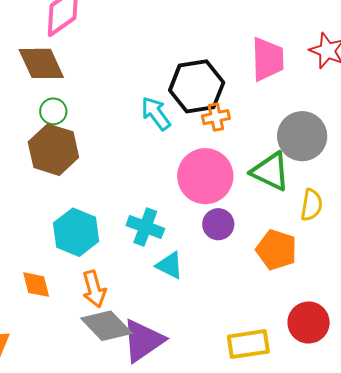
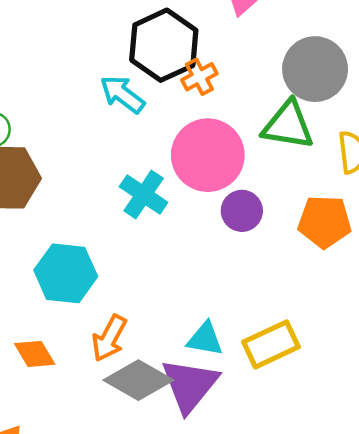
cyan cross: (145, 227) -> (144, 195), moved, turned 30
cyan triangle: (170, 265) -> (205, 339), moved
orange arrow: (94, 289) -> (109, 338), turned 60
yellow rectangle: (248, 344) -> (271, 344), moved

